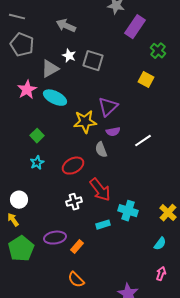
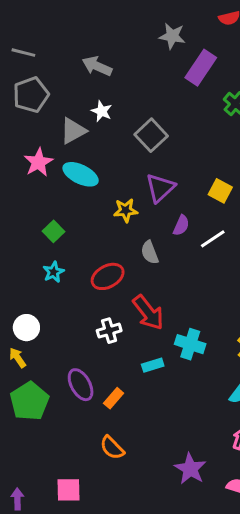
gray pentagon: (22, 45) -> (31, 95), turned 30
gray square: (93, 61) -> (151, 135), moved, turned 30
yellow square: (146, 80) -> (220, 191), moved
yellow star: (85, 122) -> (126, 210), size x0.7
purple semicircle: (113, 132) -> (181, 225), moved, turned -56
purple ellipse: (55, 238) -> (81, 385), turned 70

